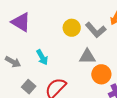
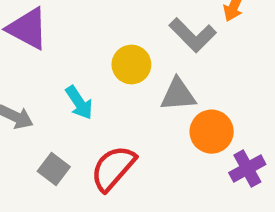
yellow circle: (72, 28) -> (131, 65), moved

